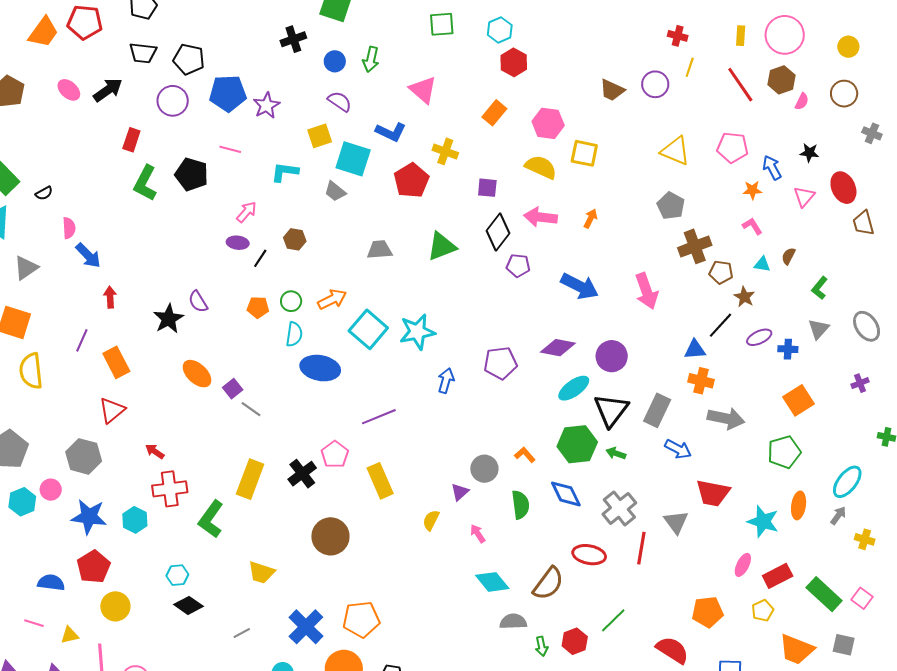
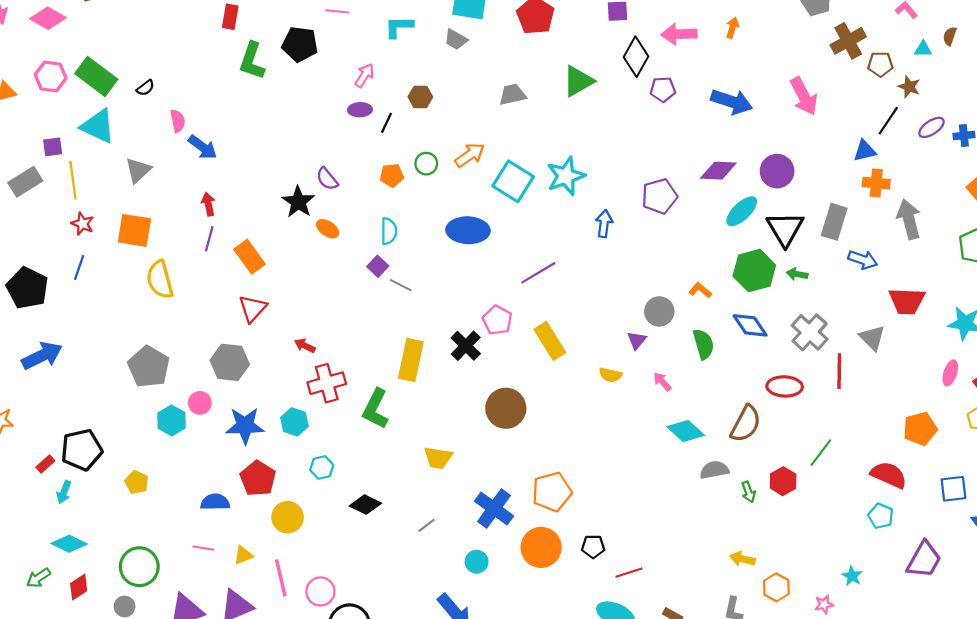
red arrow: (110, 297) -> (208, 204), moved
cyan semicircle: (294, 334) -> (389, 231), moved
orange ellipse: (197, 374) -> (328, 229), moved, size x0.7
gray arrow: (726, 418) -> (909, 219), turned -108
yellow semicircle: (431, 520) -> (610, 375), turned -95
cyan hexagon: (177, 575) -> (322, 467), moved

